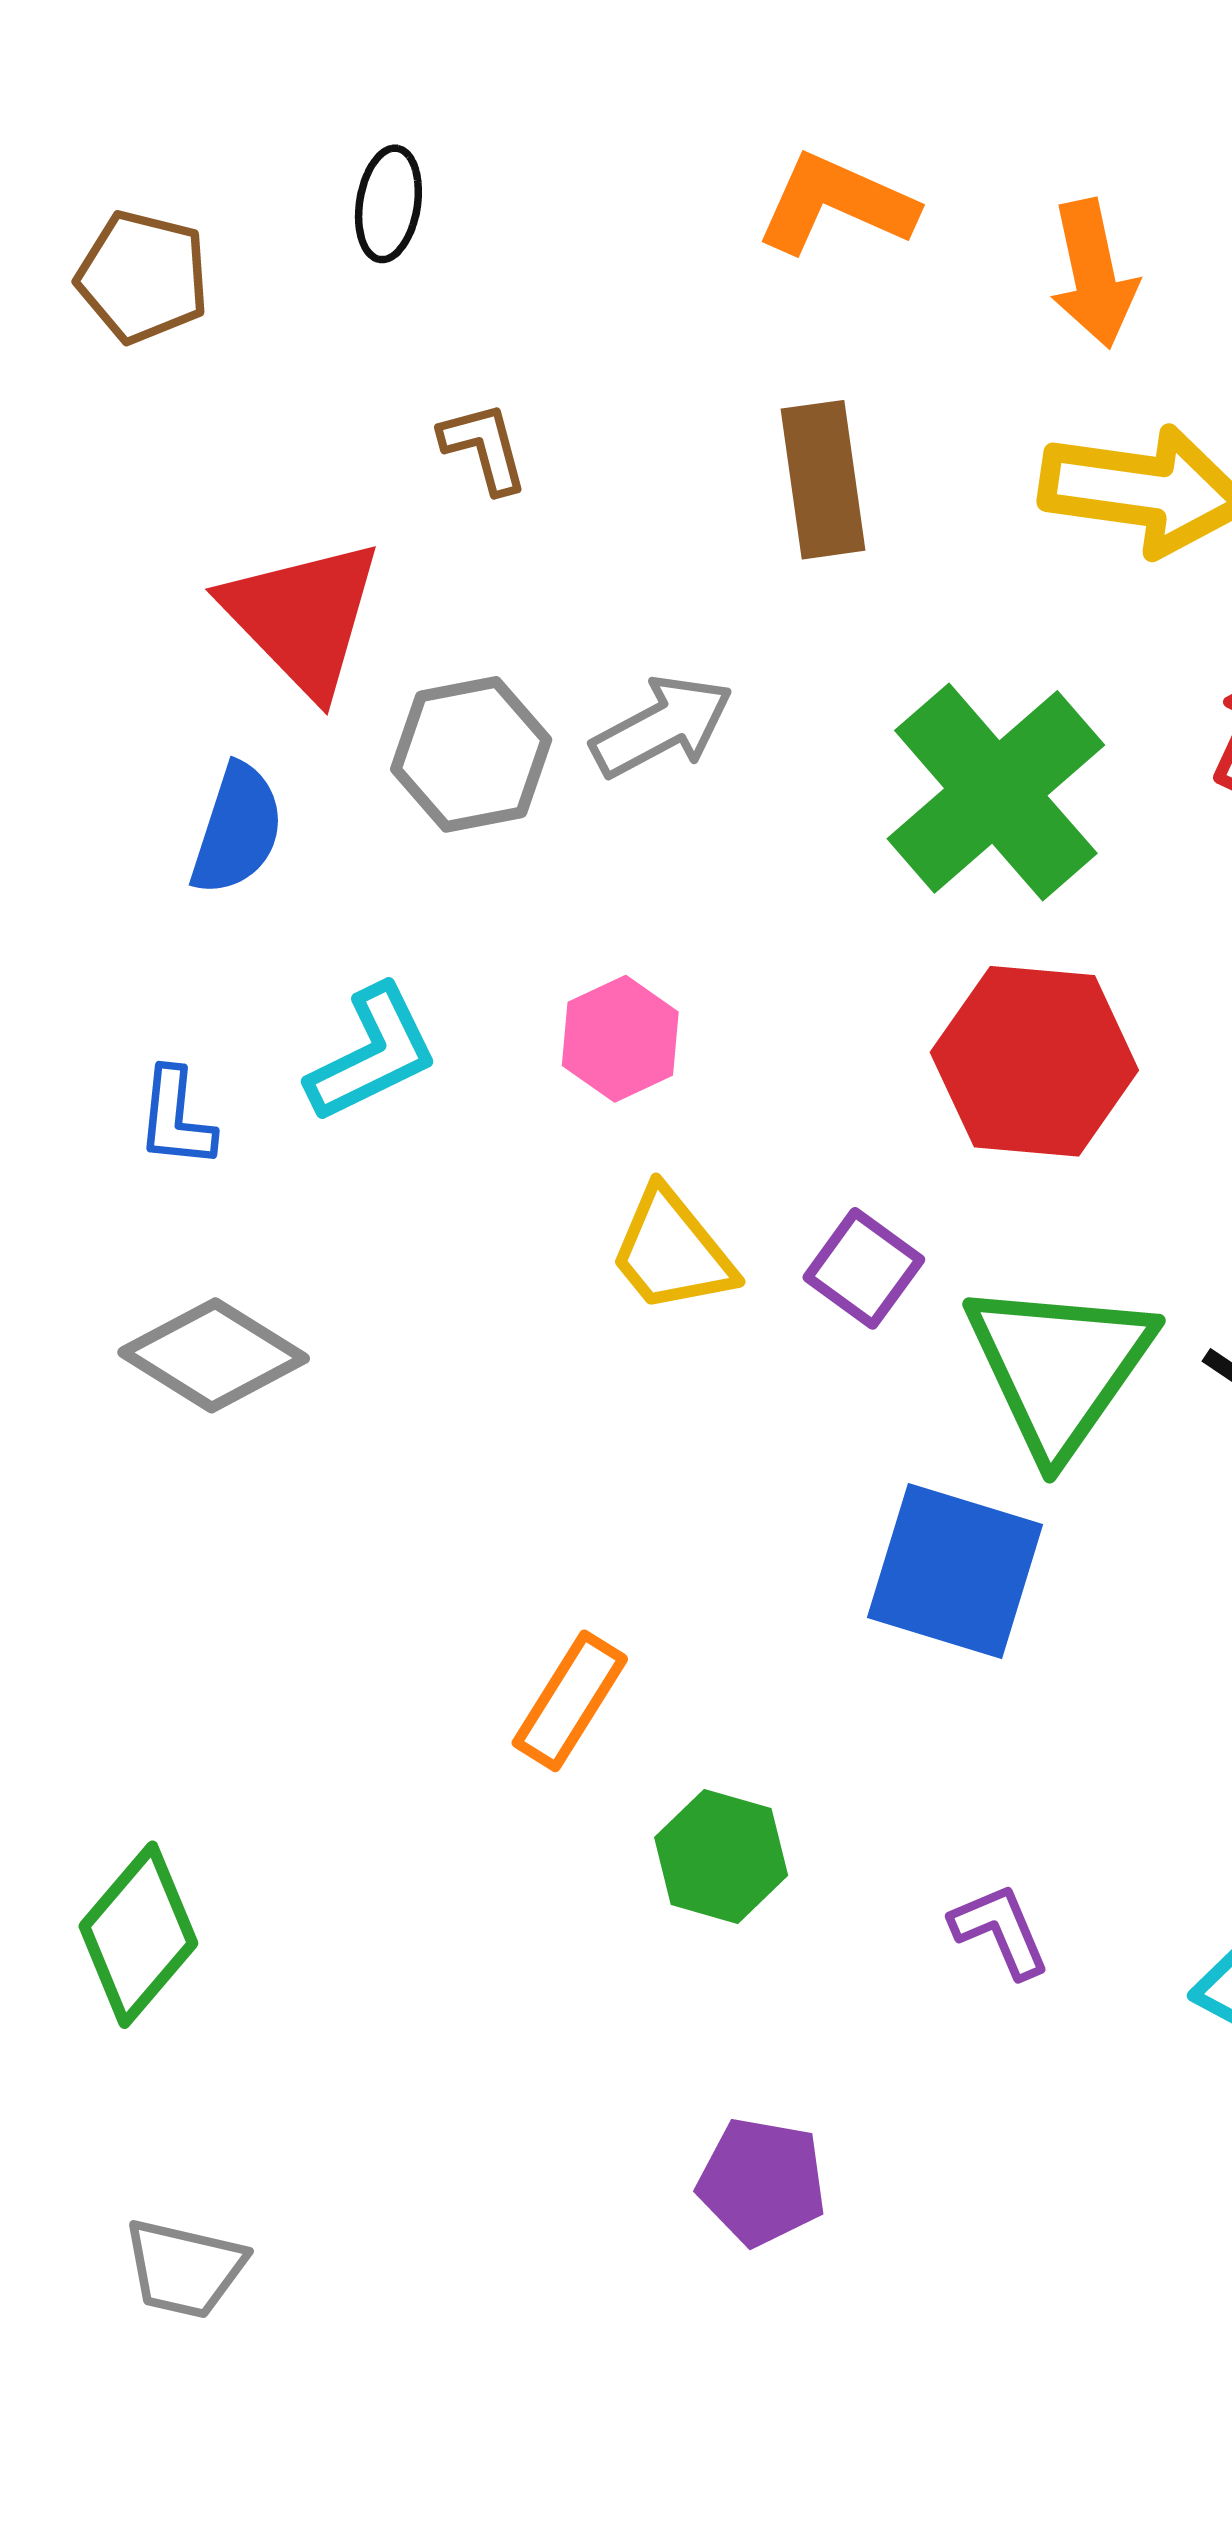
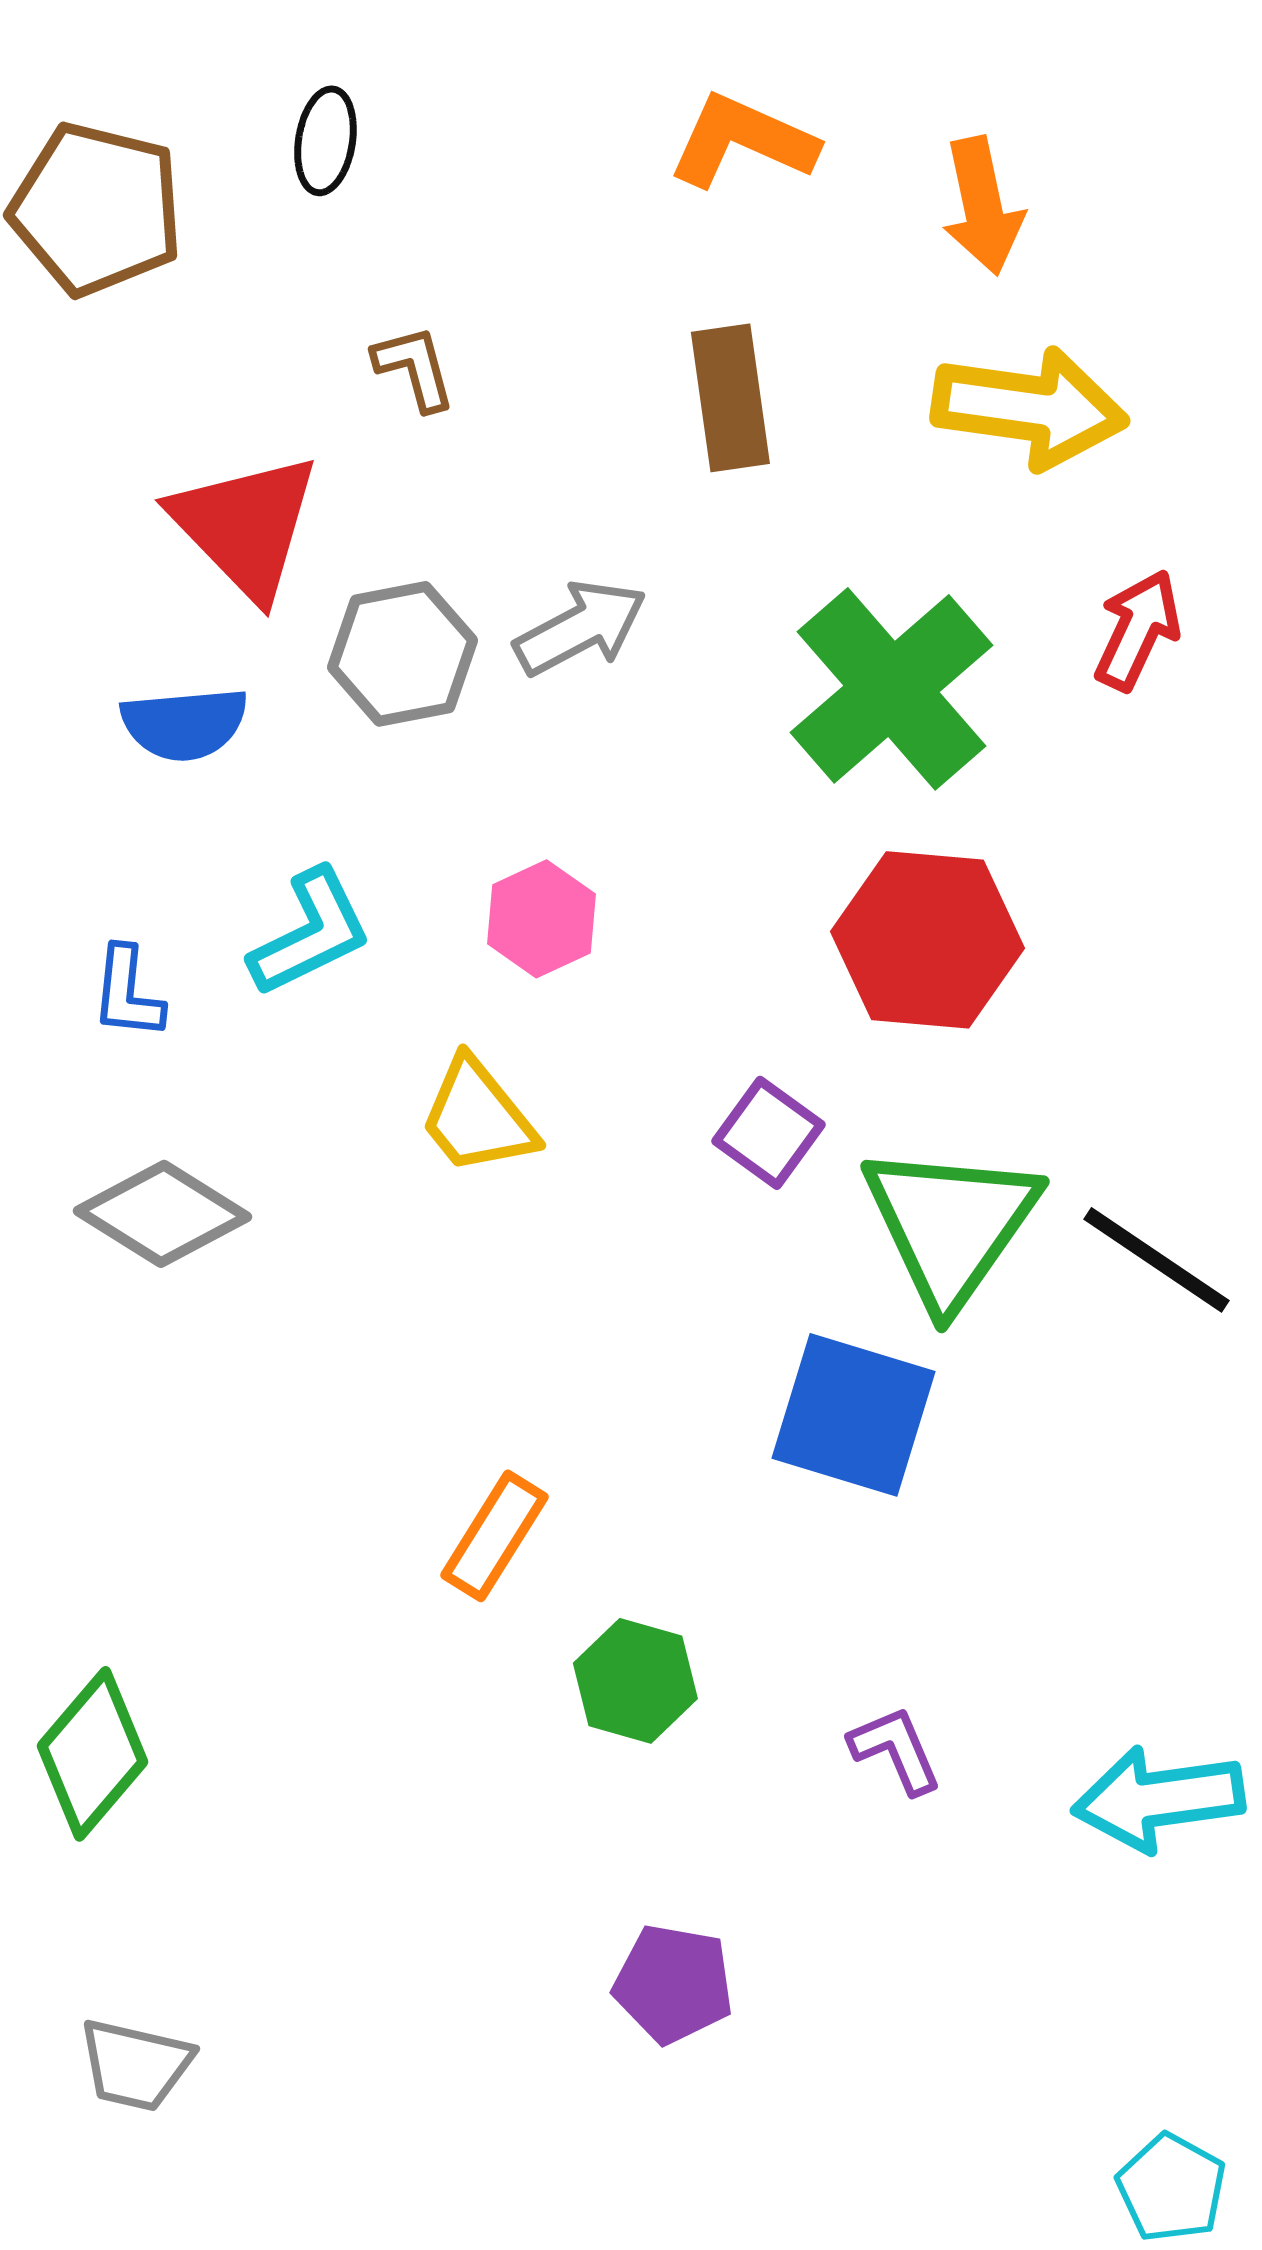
brown pentagon: (143, 277) -> (96, 209), size x1.4
blue semicircle: (237, 830) -> (184, 724), turned 67
yellow trapezoid: (672, 1251) -> (477, 1117), moved

